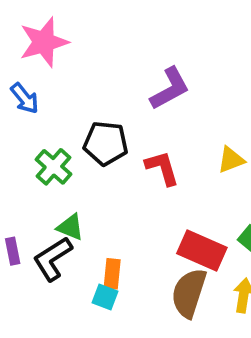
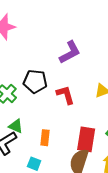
red rectangle: (202, 251) -> (86, 139), turned 75
orange rectangle: (112, 274) -> (45, 138), moved

